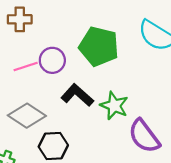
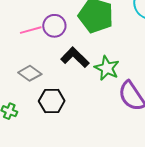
gray diamond: (27, 116) -> (30, 73), size x0.7

